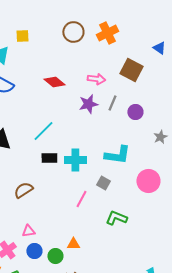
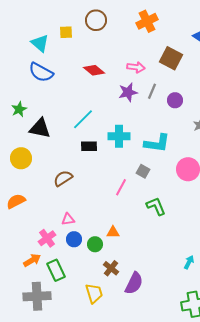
brown circle: (73, 32) -> (96, 20), moved
yellow square: (22, 36) -> (66, 32), moved
cyan cross: (75, 160) -> (119, 136), moved
green L-shape: (116, 218) -> (156, 206), turned 45

